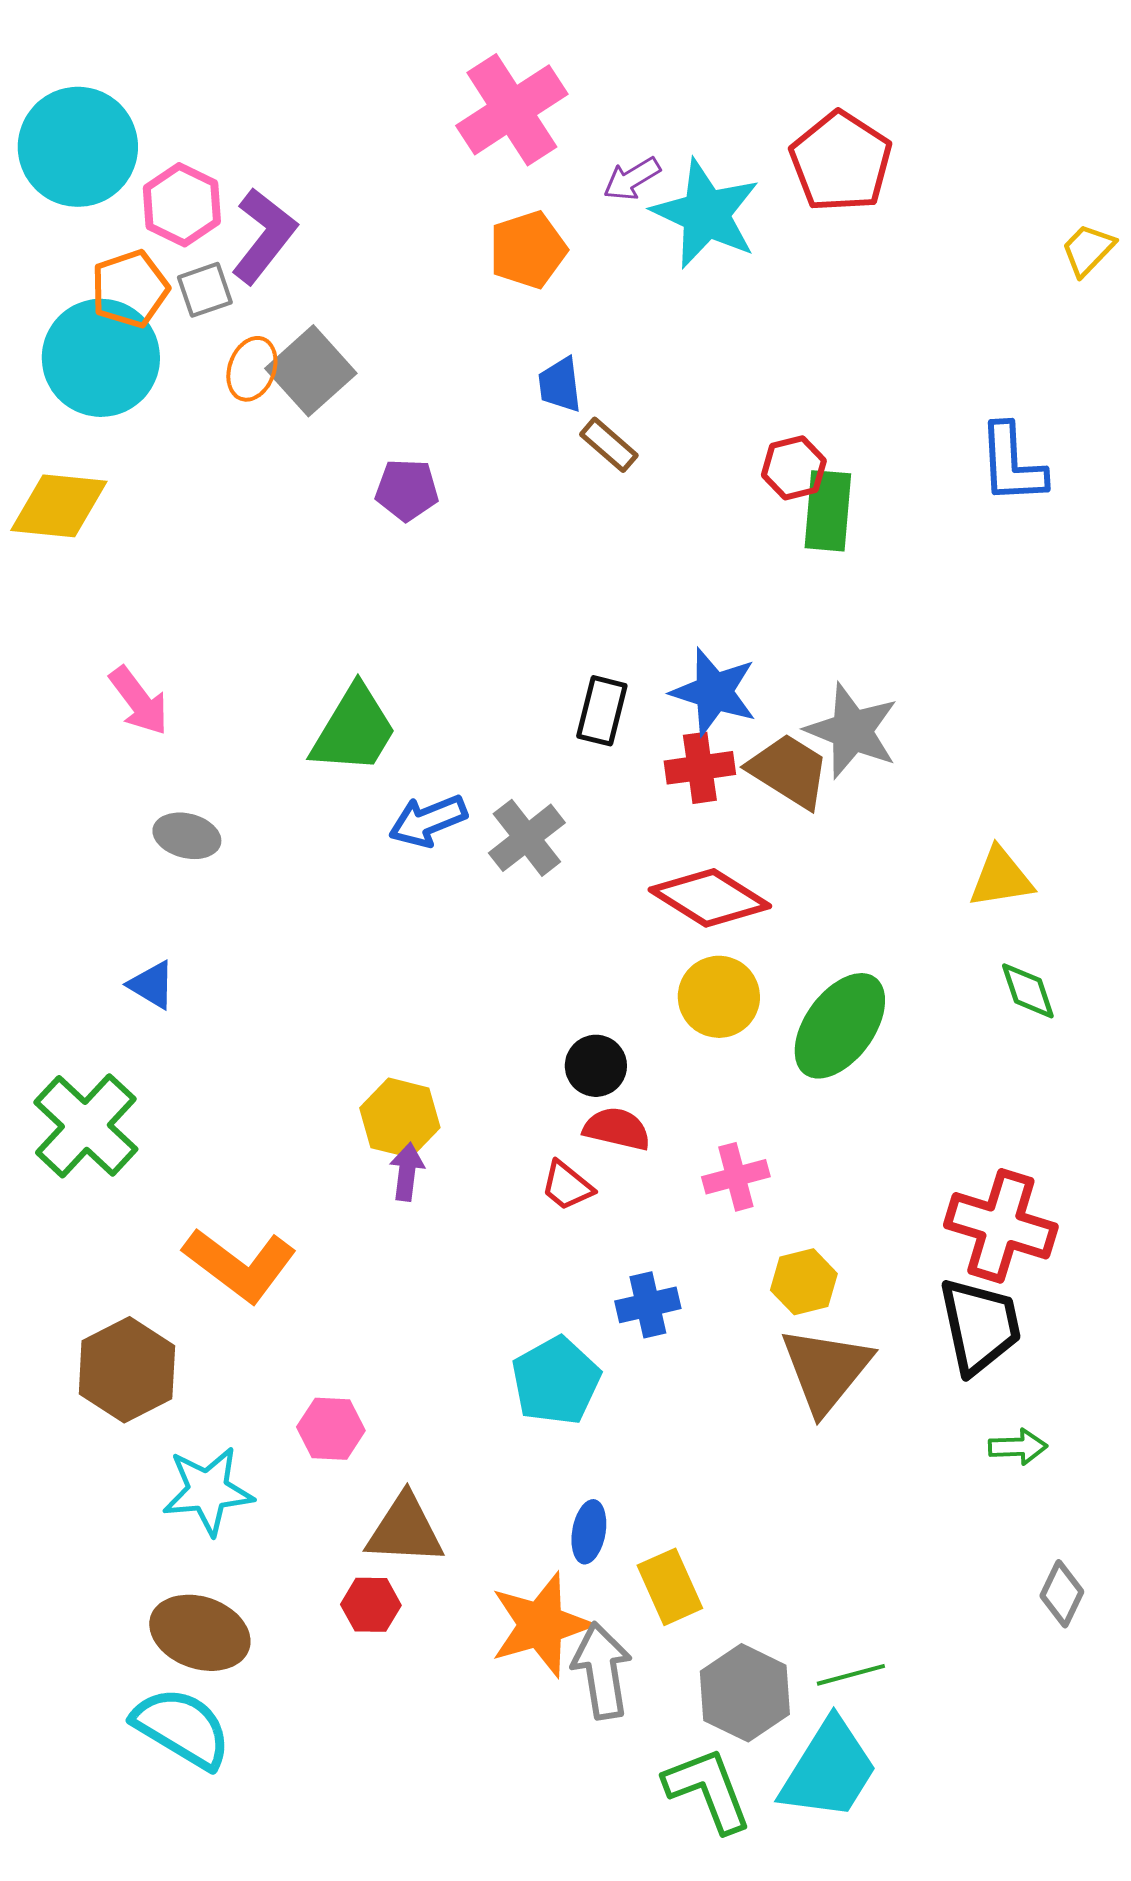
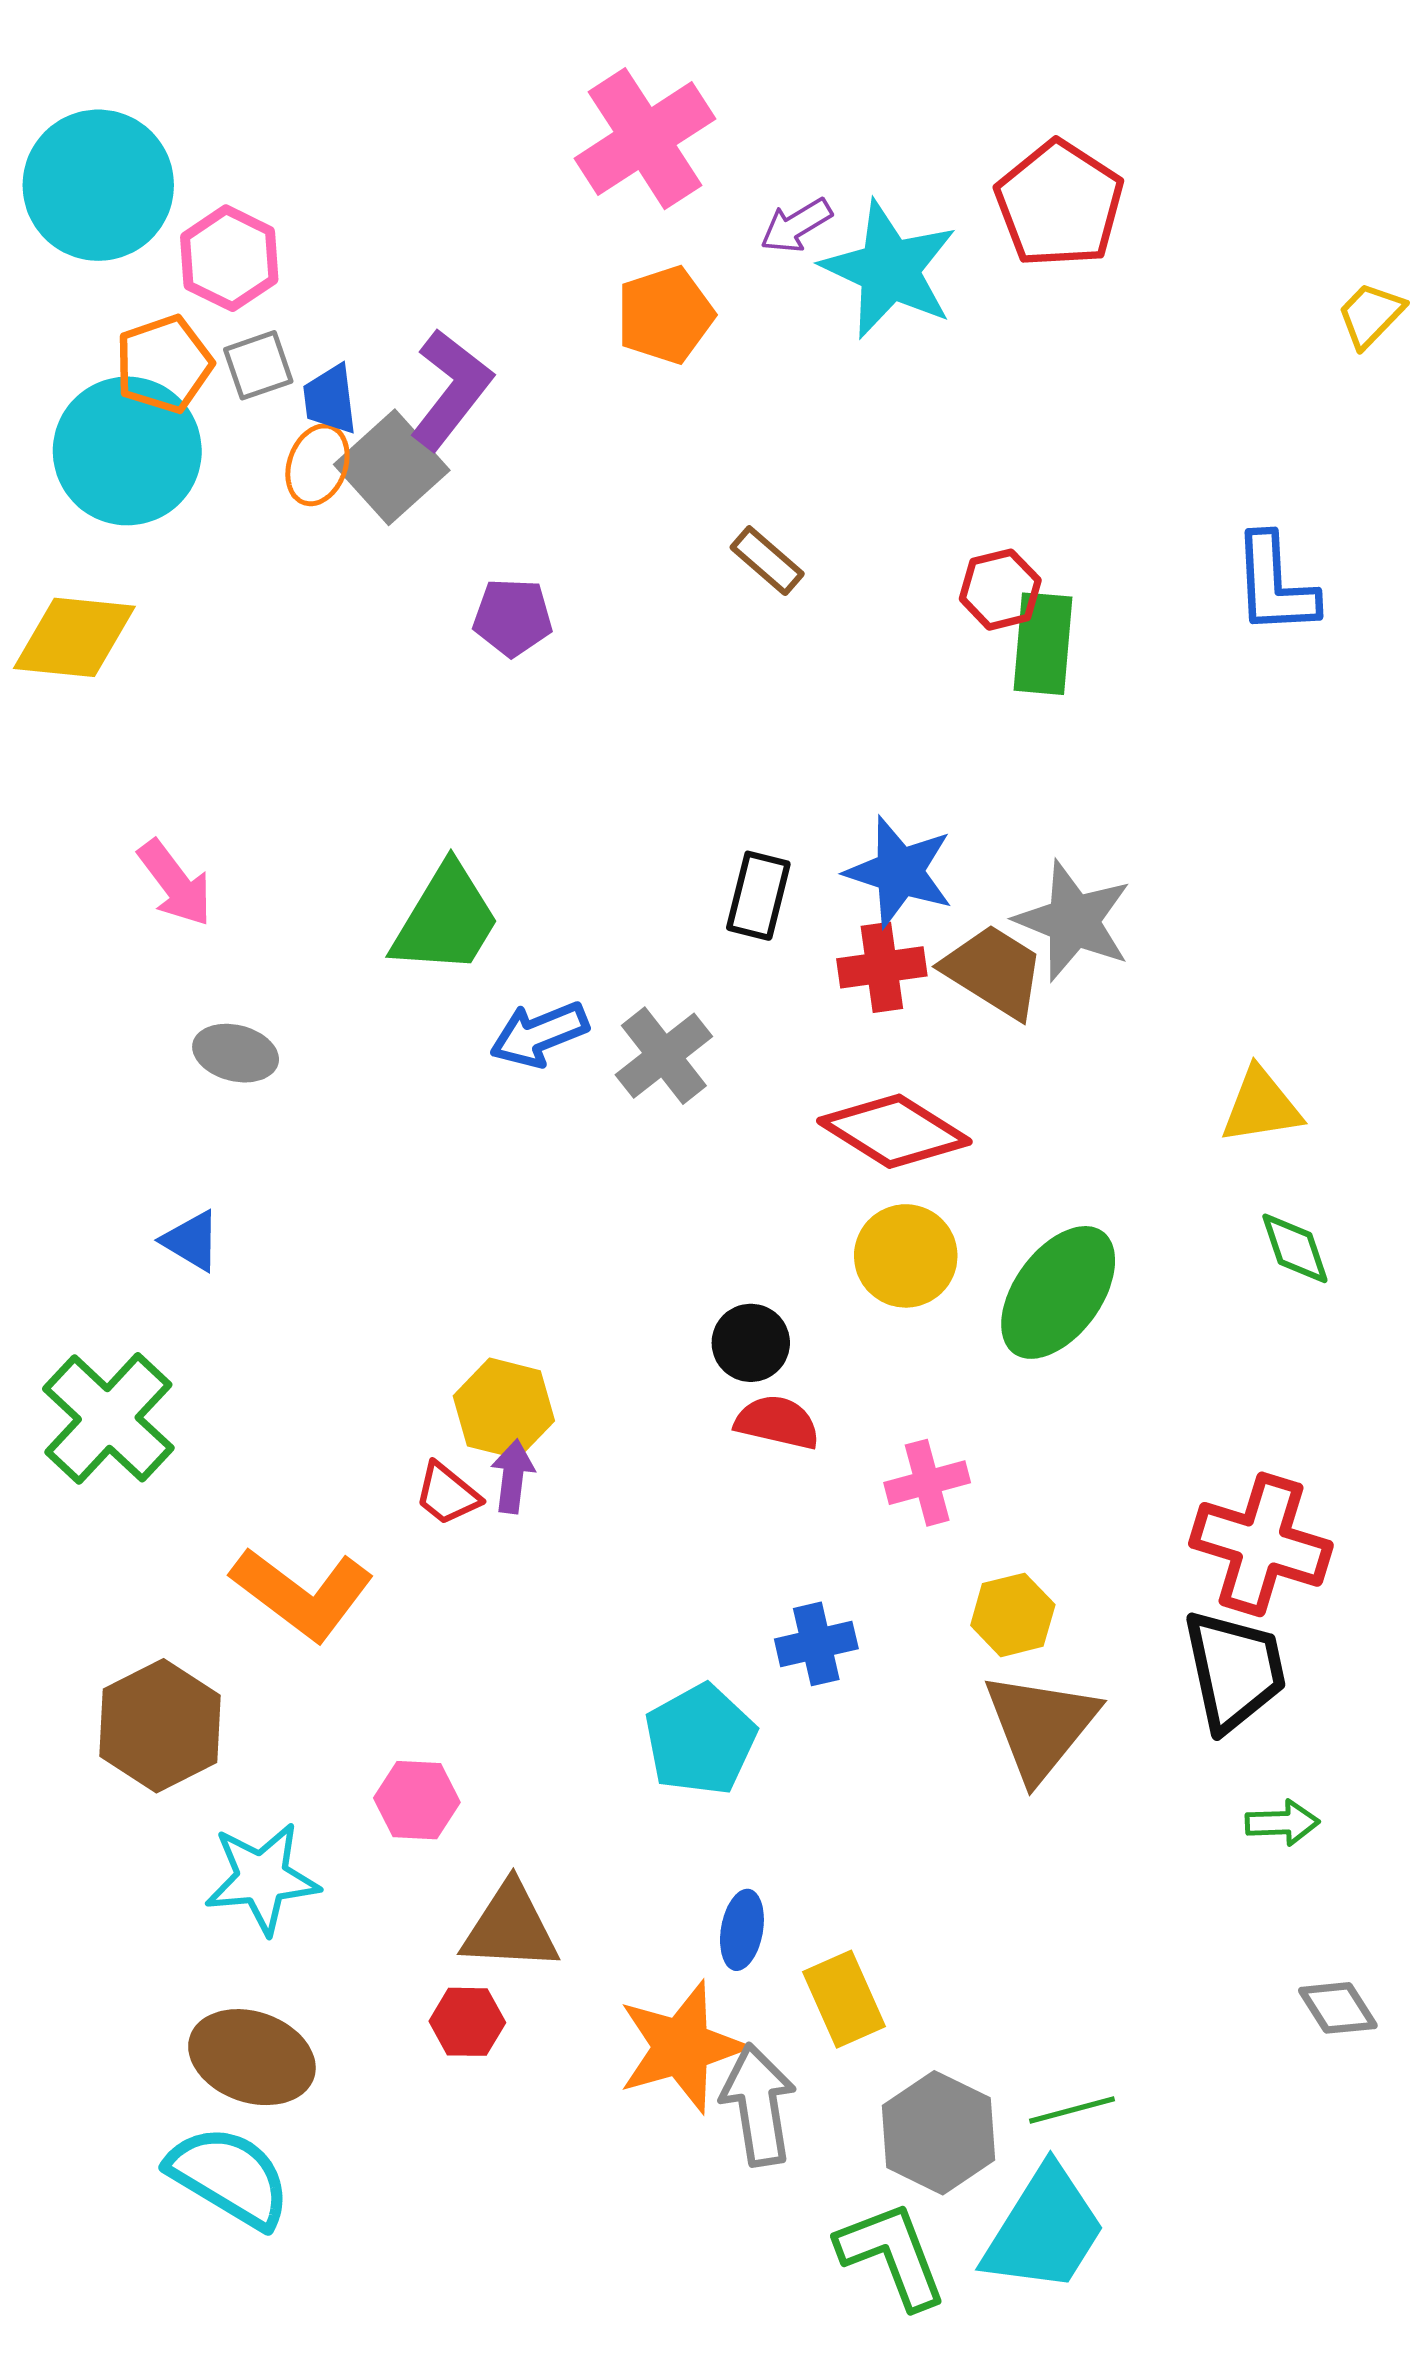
purple L-shape: (264, 236) -> (451, 389), moved
blue trapezoid: (560, 385) -> (330, 399), moved
red trapezoid: (567, 1186) -> (447, 1494), moved
gray diamond: (1062, 1594) -> (1338, 2008), turned -58

